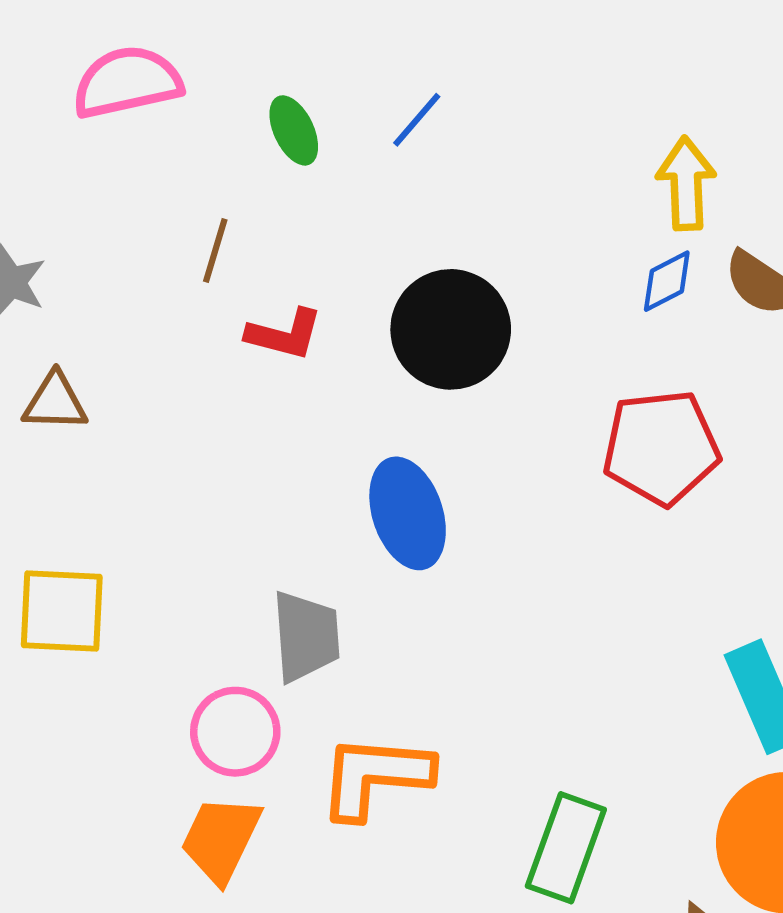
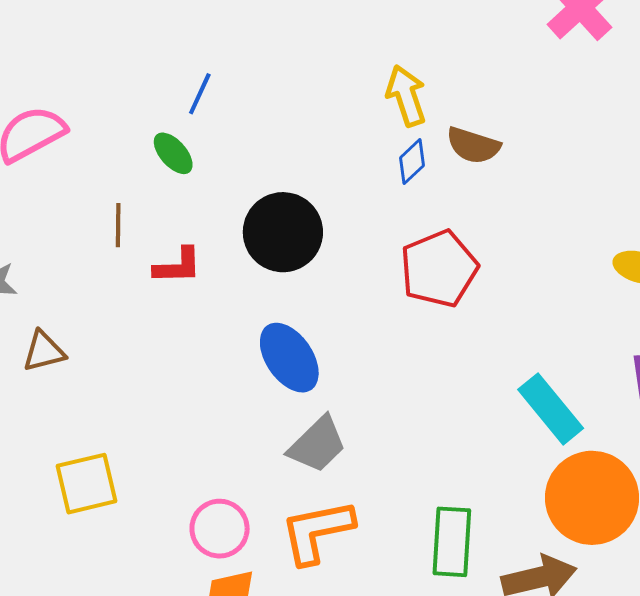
blue line: (417, 120) -> (200, 94), moved
green ellipse: (294, 130) -> (173, 153), moved
gray trapezoid: (306, 636) -> (317, 444), moved, turned 66

